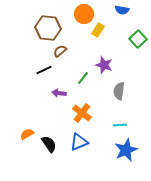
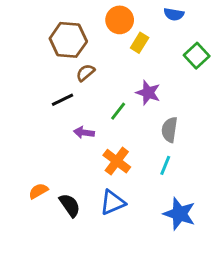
cyan line: (120, 125) -> (165, 165), moved, turned -64
blue star: (126, 150) -> (179, 214), turned -30

